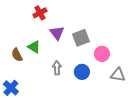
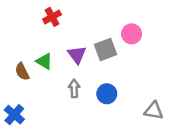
purple triangle: (57, 33) -> (77, 55), moved
pink circle: (102, 54) -> (132, 34), moved
gray triangle: (118, 75) -> (154, 111), moved

